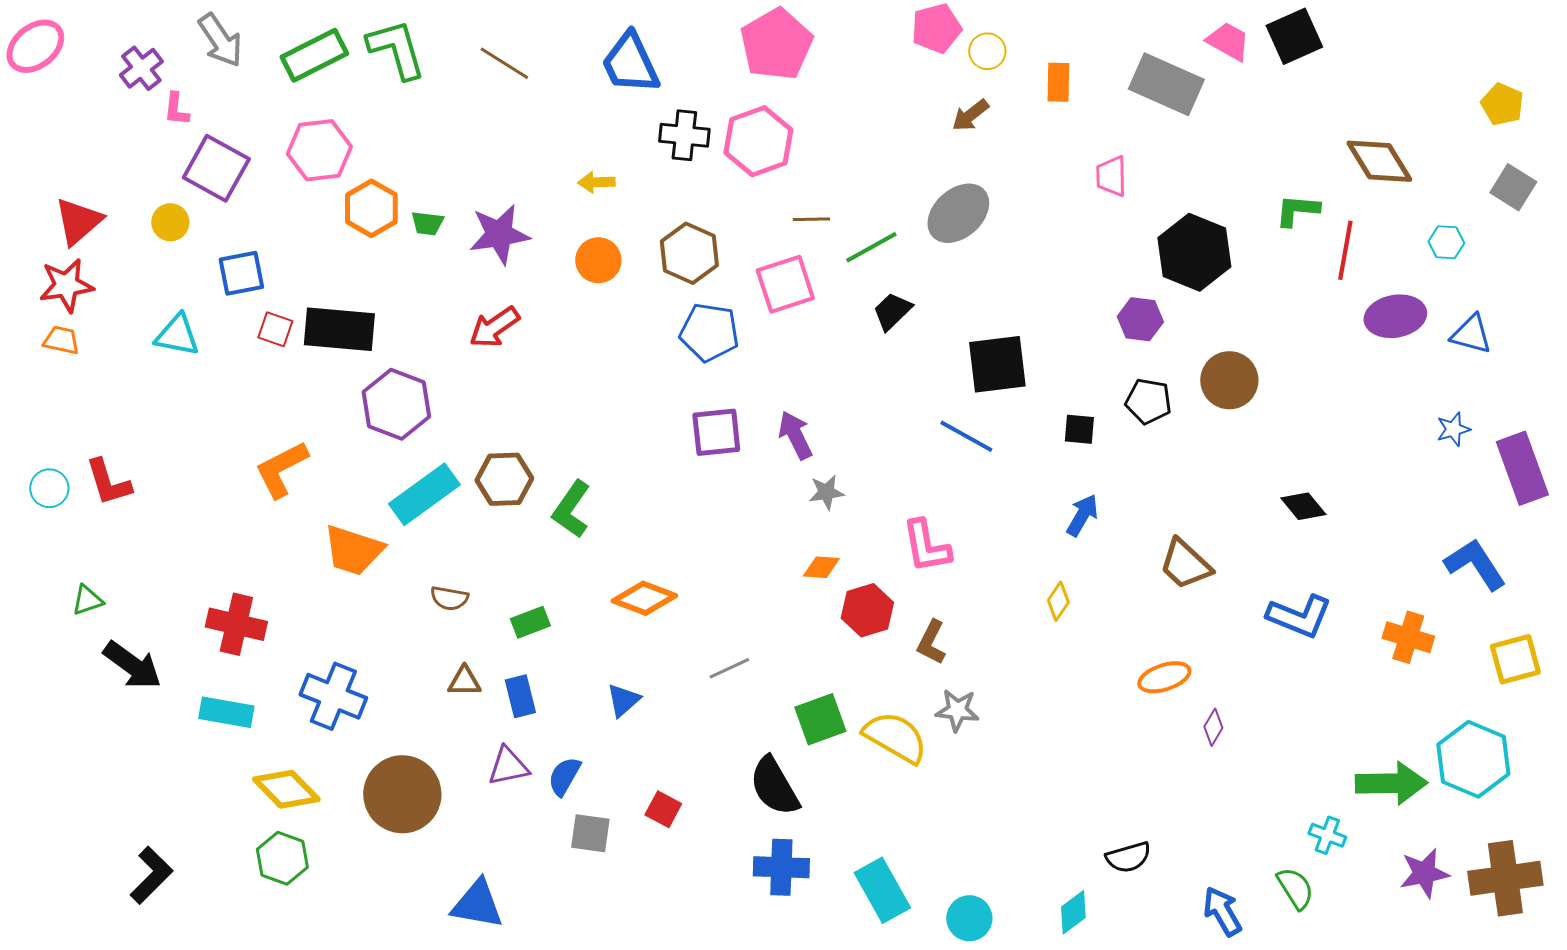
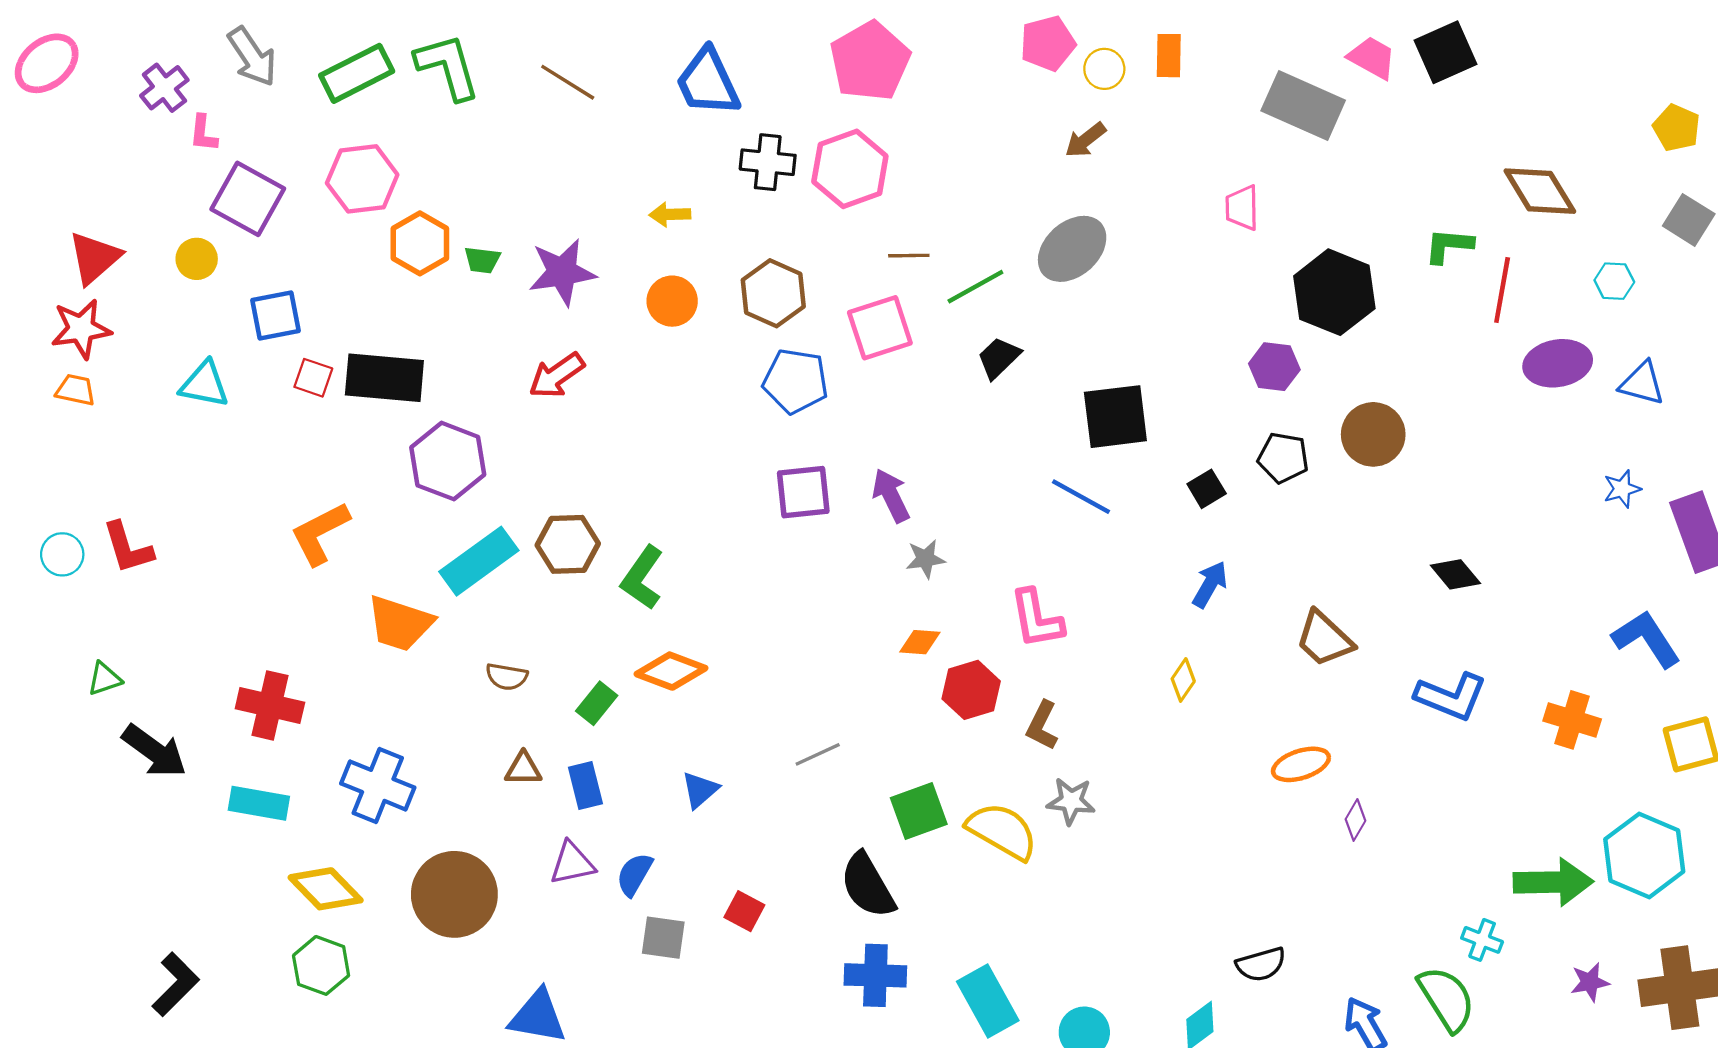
orange rectangle: (1058, 82) -> (1169, 56), moved
black square: (1079, 429) -> (1207, 489), turned -36
orange diamond: (644, 598) -> (671, 671), moved
green rectangle: (530, 622) -> (597, 703), turned -30
purple star: (1424, 873) -> (1590, 982), size x0.7
green semicircle: (1295, 888) -> (1447, 999), size x1.4

